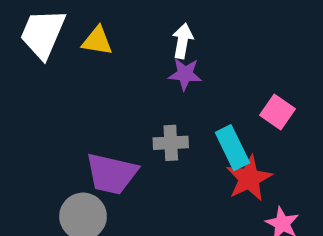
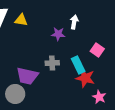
white arrow: (183, 41) -> (74, 22), moved
red star: (249, 178) -> (85, 78), turned -30

